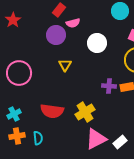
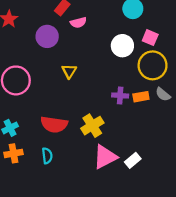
purple circle: (56, 35) -> (47, 36), moved
white circle: (97, 43) -> (122, 46), moved
cyan semicircle: (38, 138) -> (47, 156), moved

